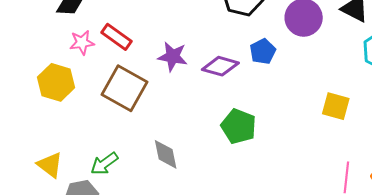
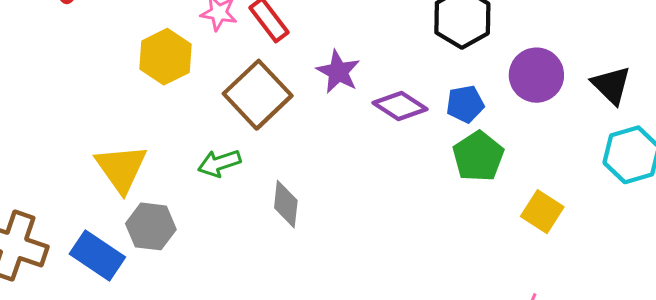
green pentagon: (239, 126) -> (478, 156), moved
green arrow: (104, 164) -> (219, 163), moved
yellow triangle: (50, 165) -> (121, 168), size x1.4

